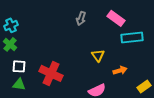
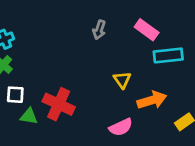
orange arrow: (120, 70) -> (152, 100), size x1.5
green triangle: (19, 84) -> (29, 116), moved

